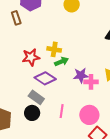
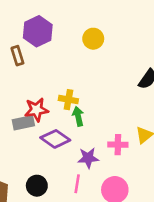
green arrow: (62, 62) -> (78, 116), turned -80
purple star: (81, 75) -> (88, 158), moved
gray rectangle: (36, 97) -> (23, 123), moved, turned -49

